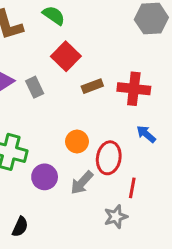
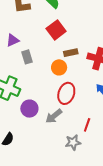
gray rectangle: (35, 87) -> (27, 57), moved
orange circle: (77, 141) -> (59, 67), moved
red ellipse: (109, 158) -> (66, 93), moved

